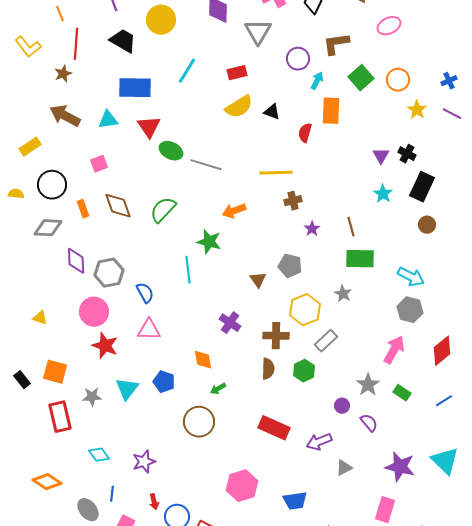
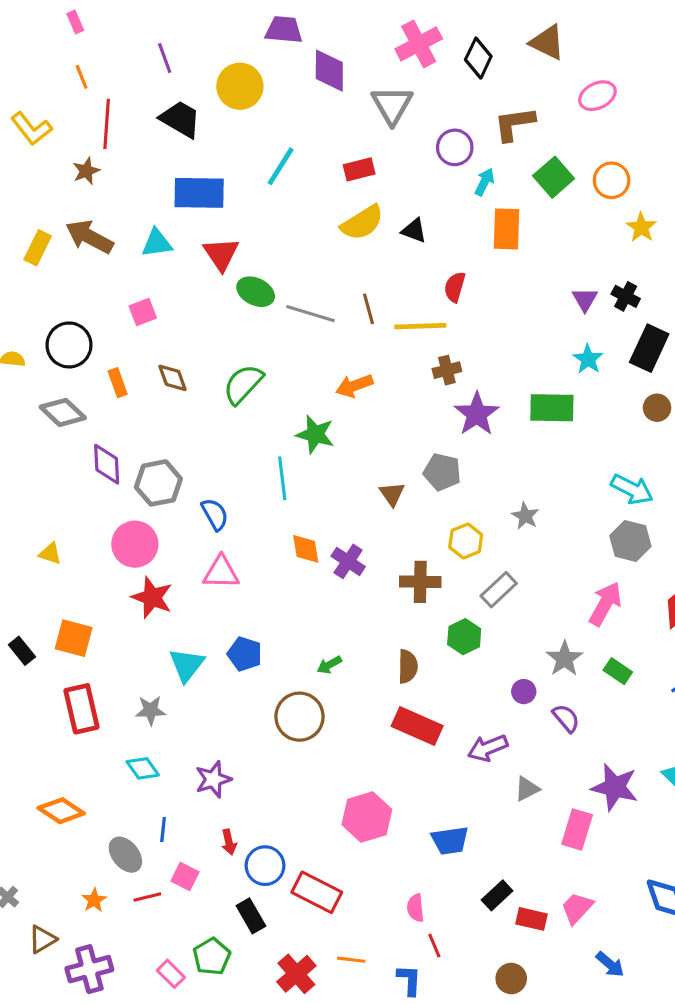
red semicircle: (305, 133) -> (455, 287), moved
yellow rectangle: (30, 147) -> (38, 248), moved, turned -30
brown diamond: (118, 206) -> (172, 378), size x0.7
brown line: (351, 227) -> (369, 309), moved
gray diamond: (48, 228) -> (63, 412), turned 40
purple star: (312, 229) -> (477, 414), size x1.8
green rectangle: (360, 259) -> (552, 408), moved
yellow hexagon: (305, 310) -> (466, 541), size x0.7
orange diamond: (203, 360) -> (306, 549), moved
brown semicircle: (268, 369) -> (408, 666), moved
gray star: (92, 397) -> (151, 710), moved
pink rectangle: (385, 510) -> (577, 830), moved

